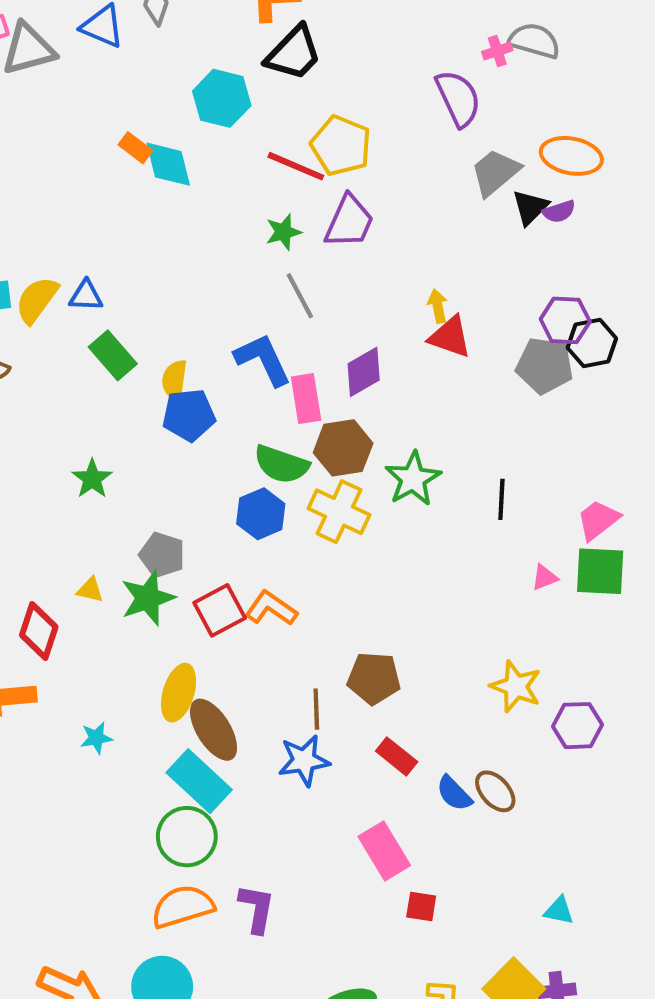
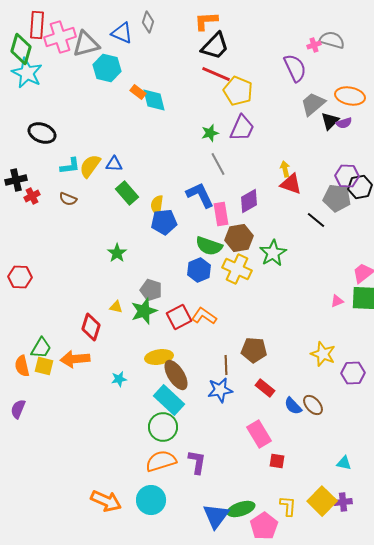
cyan hexagon: (222, 98) -> (107, 68), moved
red line: (296, 166) -> (216, 74), moved
black line: (501, 499) -> (316, 220), moved, turned -54
yellow ellipse: (179, 693) -> (159, 357), turned 64

